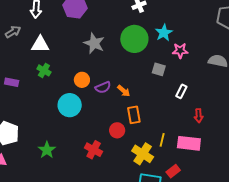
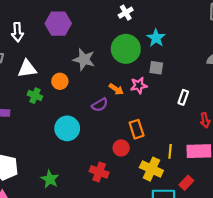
pink star: (180, 51) -> (139, 85), moved
gray square: (159, 69) -> (156, 68), moved
orange circle: (82, 80) -> (60, 81), moved
orange arrow: (124, 91) -> (116, 89), moved

